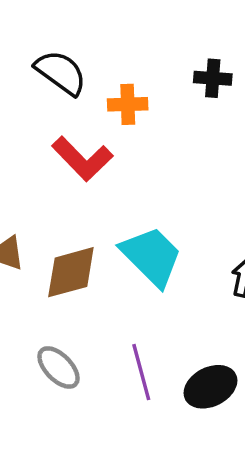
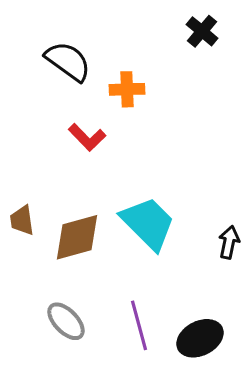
black cross: (213, 78) -> (202, 31), moved, turned 36
red L-shape: (82, 159) -> (87, 137), size x0.7

